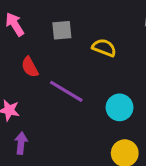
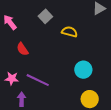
gray square: (62, 30) -> (45, 16), moved, turned -32
purple line: (66, 91) -> (38, 80), moved

